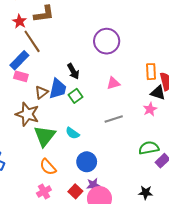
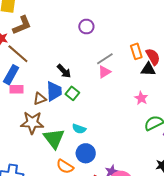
purple circle: (107, 41) -> (86, 27), moved, size x0.6
brown triangle: (41, 92) -> (40, 99), turned 32
pink star: (150, 109) -> (141, 98), moved
gray line: (114, 119) -> (105, 59), moved
blue circle: (87, 162) -> (86, 153), moved

